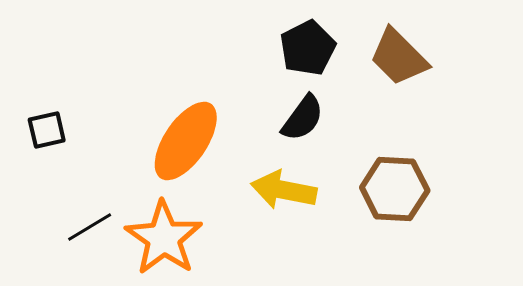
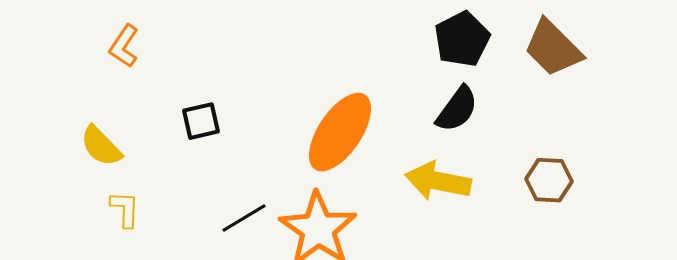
brown hexagon: (395, 189) -> (549, 180), size x0.7

